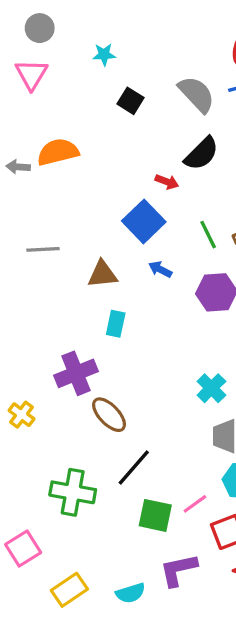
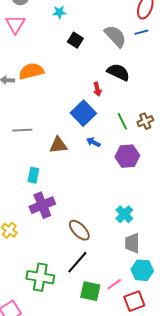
black semicircle: (202, 154) -> (118, 72), turned -110
red arrow: (167, 182) -> (97, 89), turned 56
cyan rectangle: (116, 324) -> (33, 175), moved
brown ellipse: (109, 415) -> (79, 230), moved

